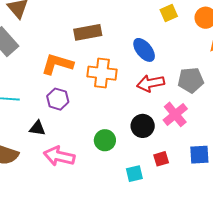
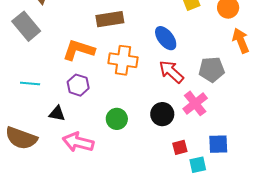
red arrow: (151, 83) -> (171, 72), turned 52
green circle: (105, 140) -> (117, 119), moved
cyan square: (134, 174) -> (198, 165), moved

